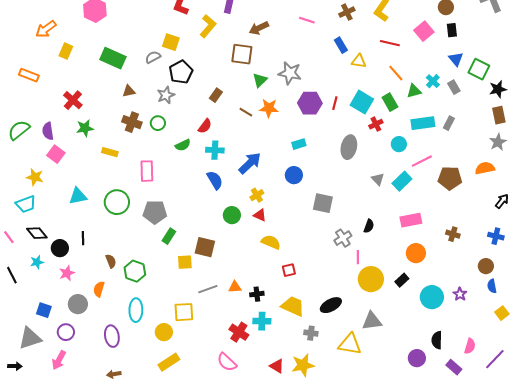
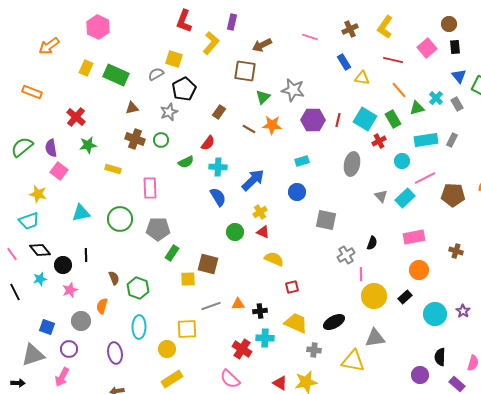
yellow rectangle: (66, 51) -> (86, 68), moved

